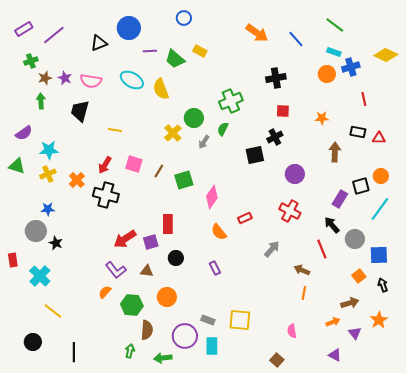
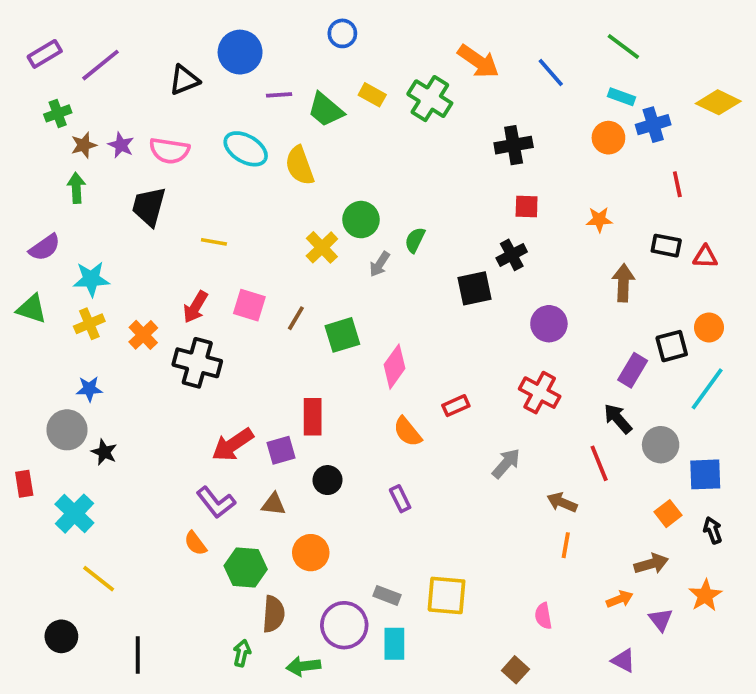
green cross: (231, 101) -> (430, 99), moved, turned -35
orange semicircle: (105, 292) -> (195, 543), turned -80

